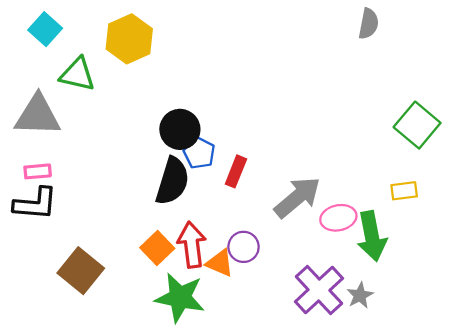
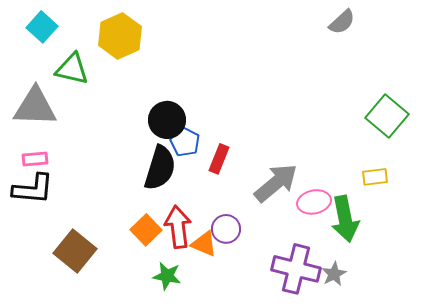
gray semicircle: (369, 24) -> (342, 22), turned 36
purple cross: (319, 290) -> (296, 269), turned -33
green star: (180, 298) -> (167, 276), size x0.6

